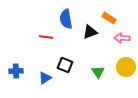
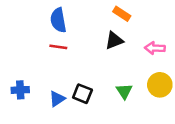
orange rectangle: (109, 18) -> (122, 14), moved
blue semicircle: (66, 19) -> (58, 20), moved
black square: (65, 65) -> (82, 94), moved

